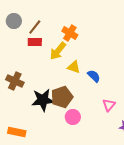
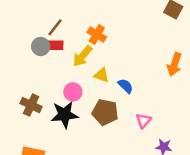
gray circle: (14, 21) -> (41, 46), moved
brown cross: (15, 81) -> (31, 105), moved
brown pentagon: (62, 97) -> (105, 112), moved, turned 30
pink circle: (73, 117) -> (73, 92), moved

